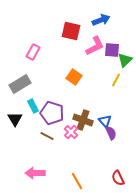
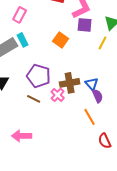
purple square: (112, 50) -> (85, 25), moved
cyan rectangle: (33, 106) -> (23, 40), moved
brown cross: (83, 120) -> (70, 83), turned -30
orange line: (77, 181) -> (90, 117), moved

